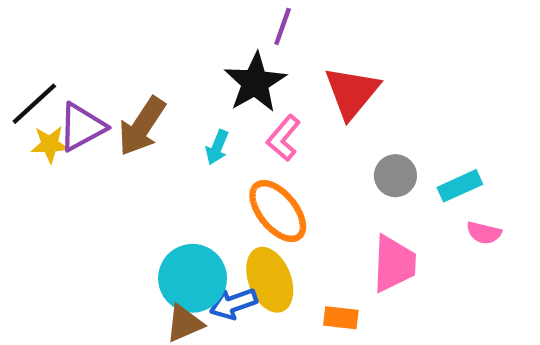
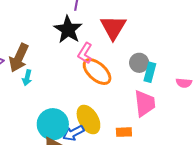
cyan arrow: (217, 147) -> (27, 78), moved
cyan rectangle: (460, 186) -> (150, 72), moved, turned -42
orange ellipse: (278, 211) -> (97, 72), moved

